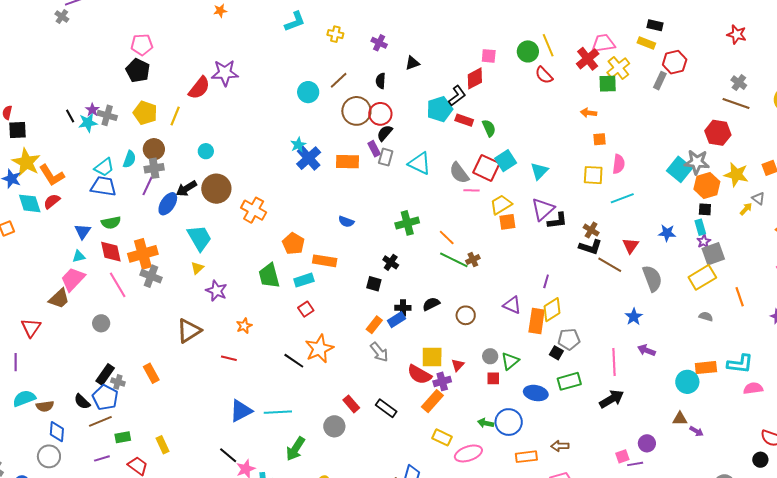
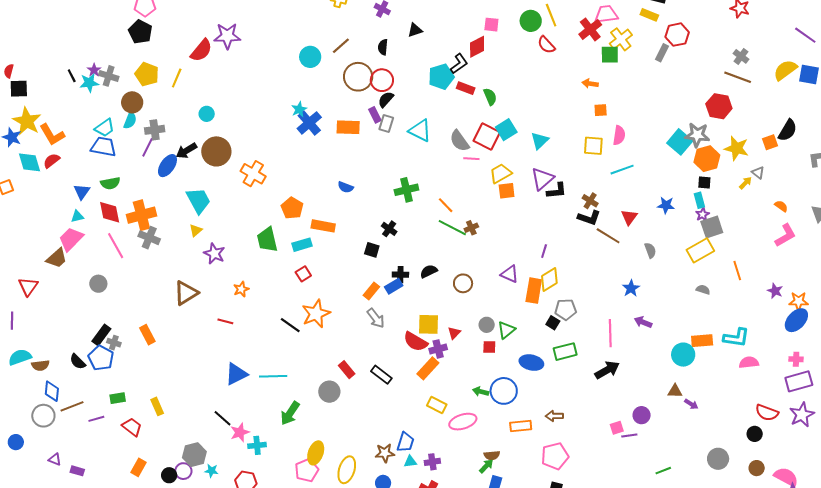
brown circle: (154, 149) -> (132, 102), moved
gray semicircle: (652, 278) -> (650, 250), size x0.6
brown line: (100, 421) -> (72, 406), moved

